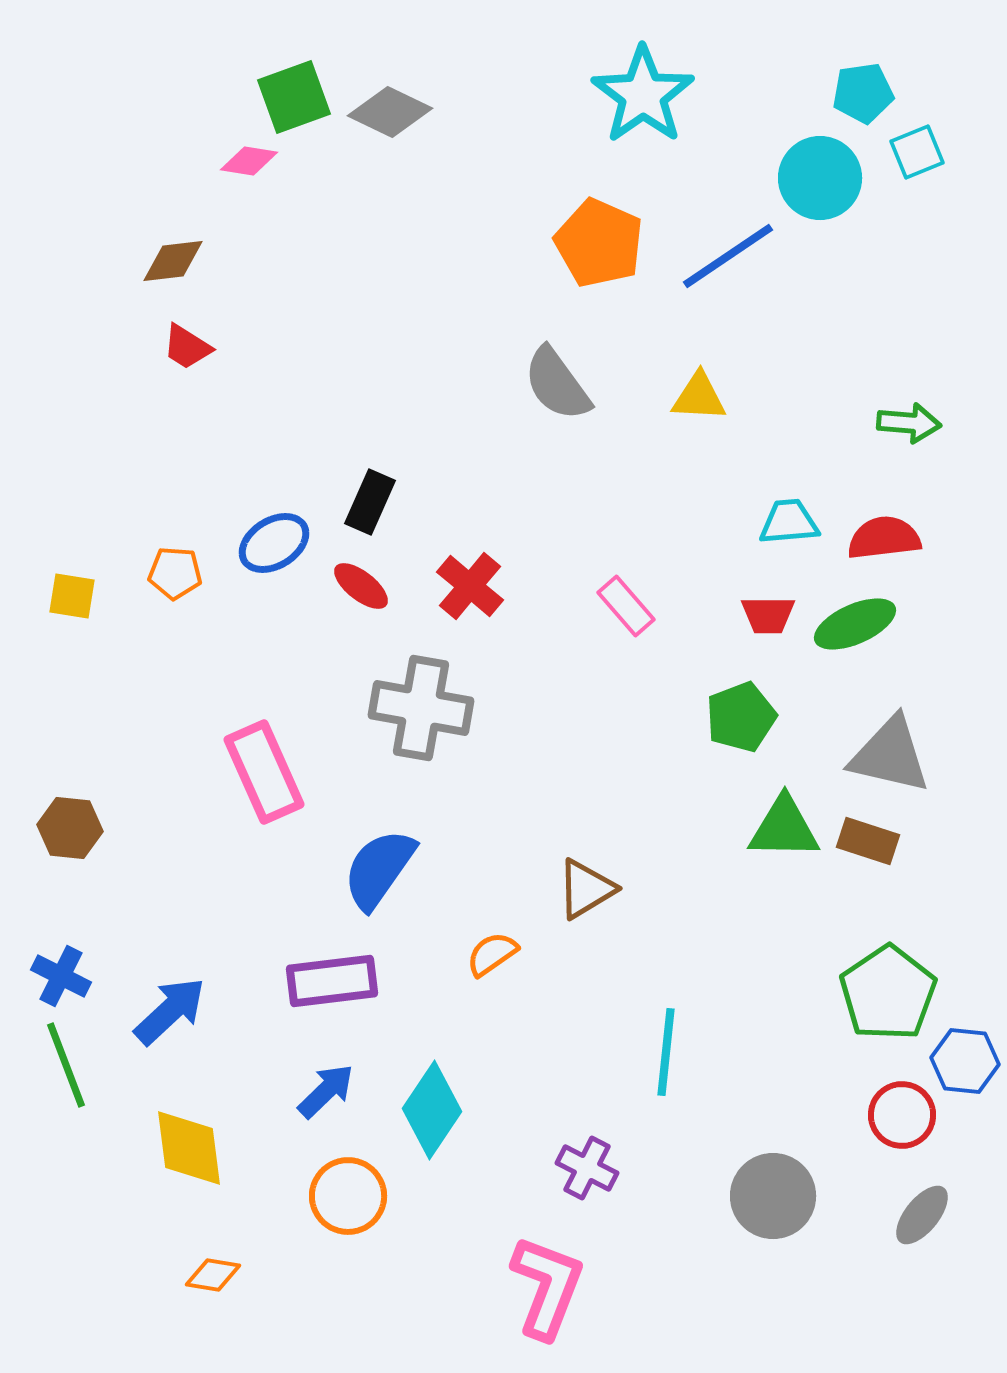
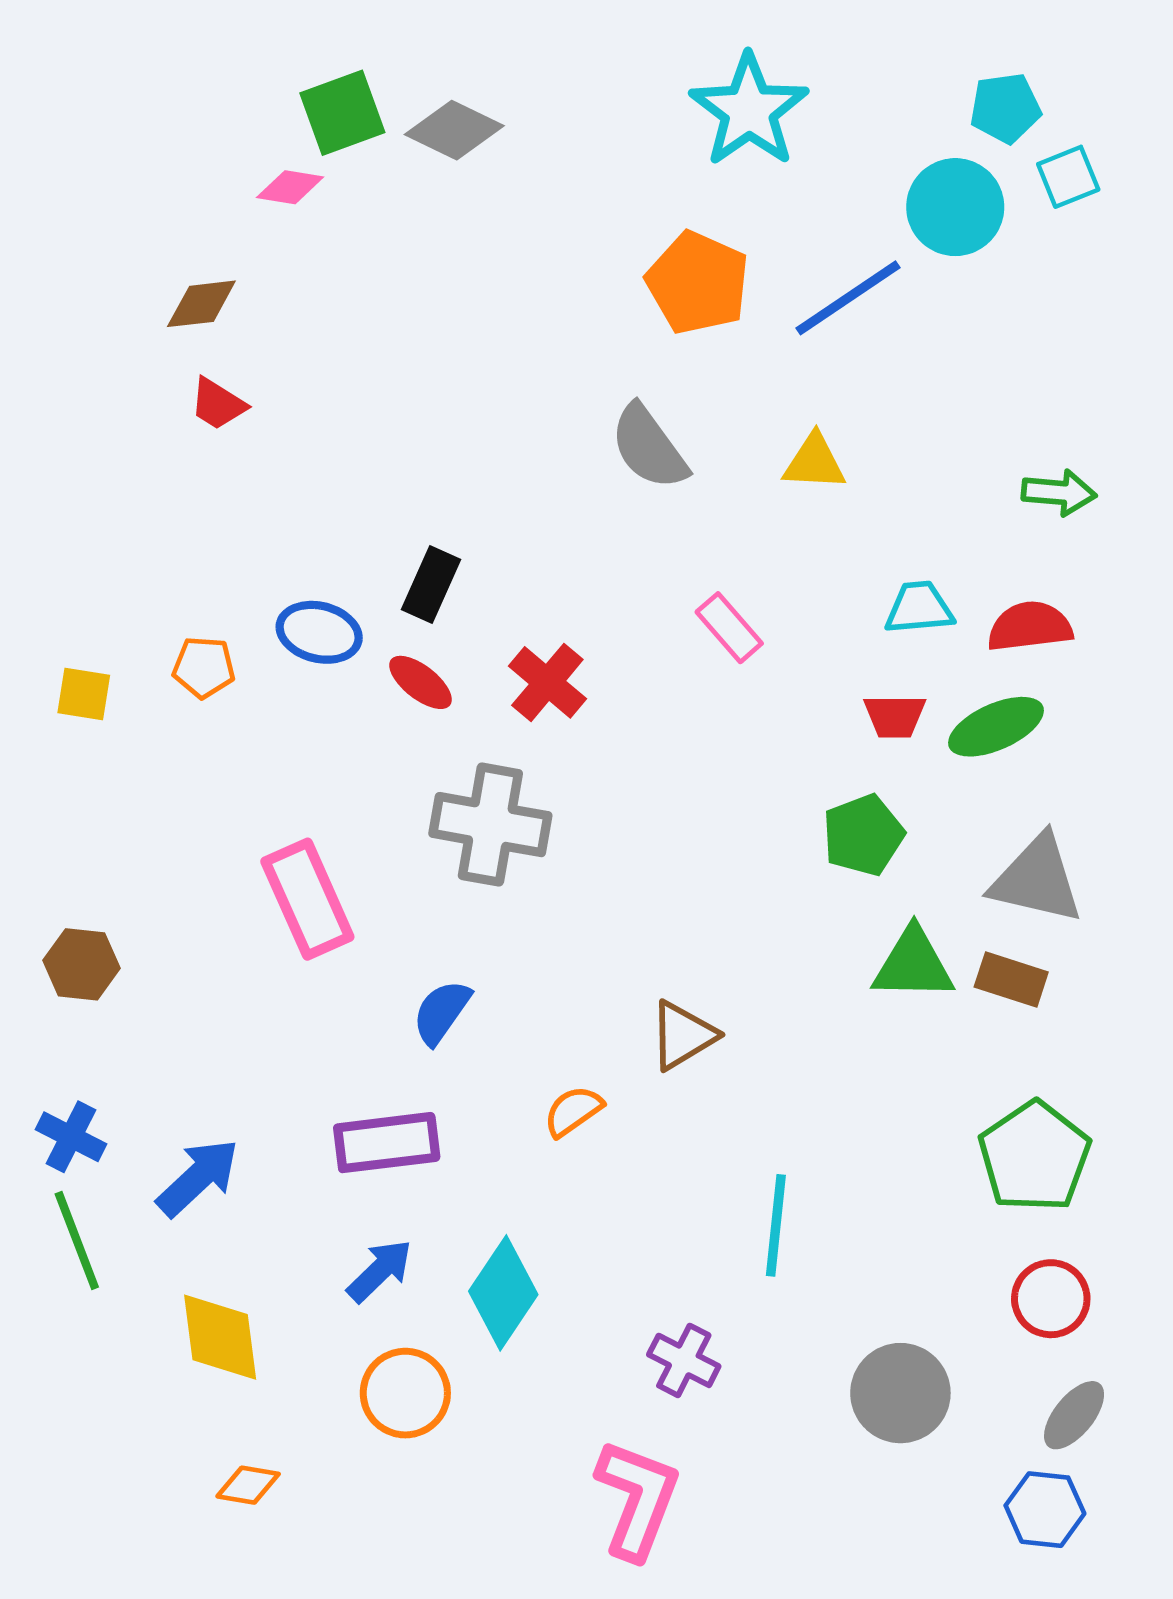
blue ellipse: (274, 543) -> (319, 632), turned 46
pink rectangle: (626, 606) -> (729, 628), moved
blue semicircle: (379, 869) -> (441, 1012), size x0.7
blue hexagon: (965, 1061) -> (1045, 1510), moved

